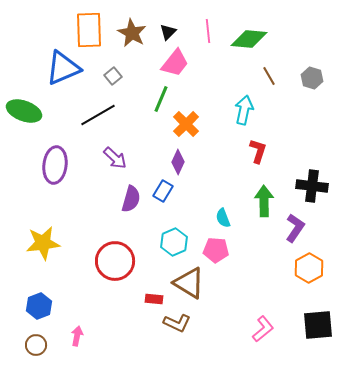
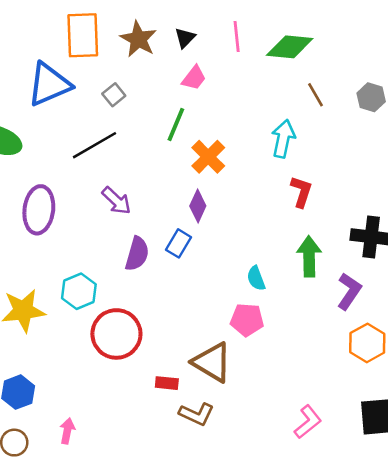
pink trapezoid: (175, 63) -> (194, 78), size x0.7
cyan hexagon: (174, 242) -> (79, 291), moved

